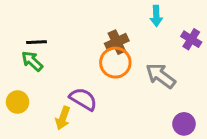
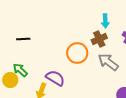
brown cross: (117, 42) -> (99, 39), moved
green arrow: (32, 61) -> (20, 70), moved

